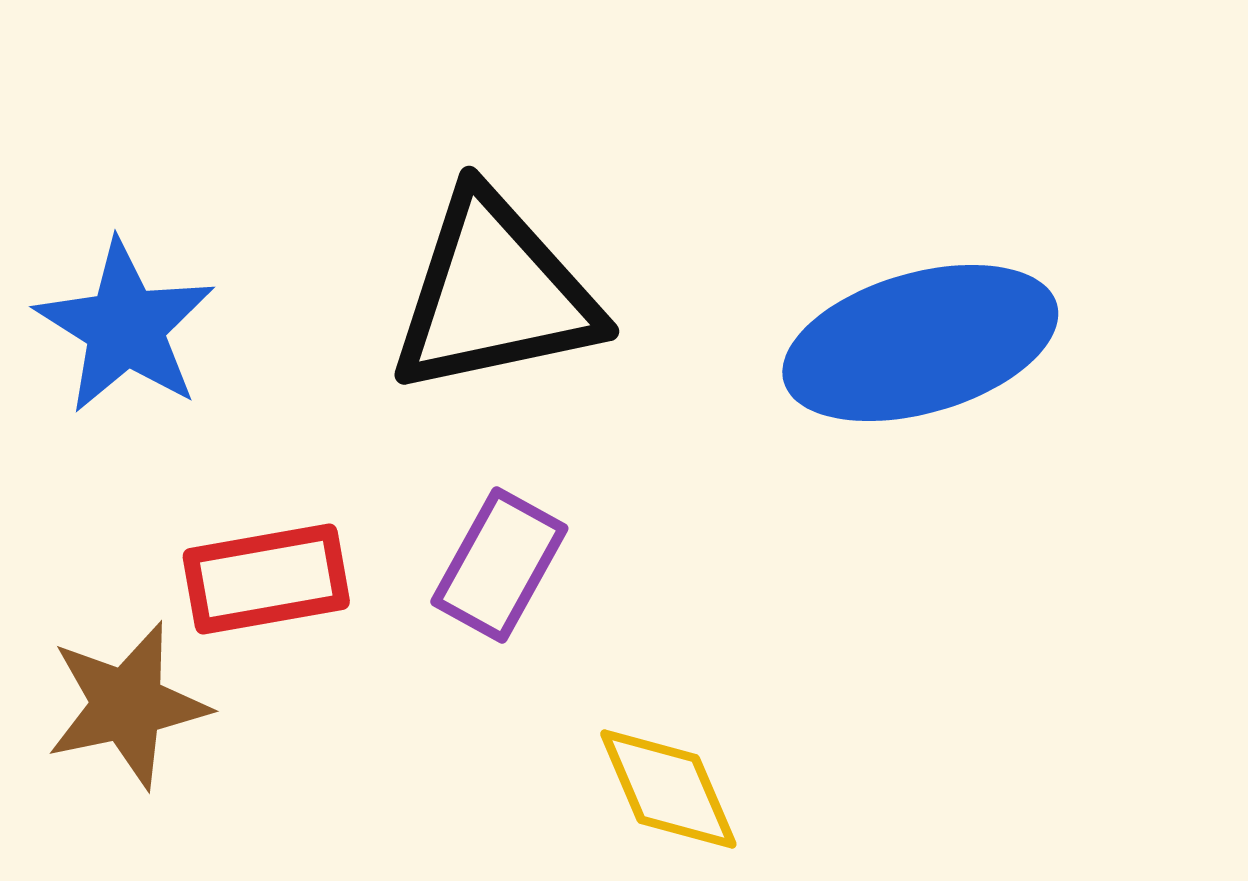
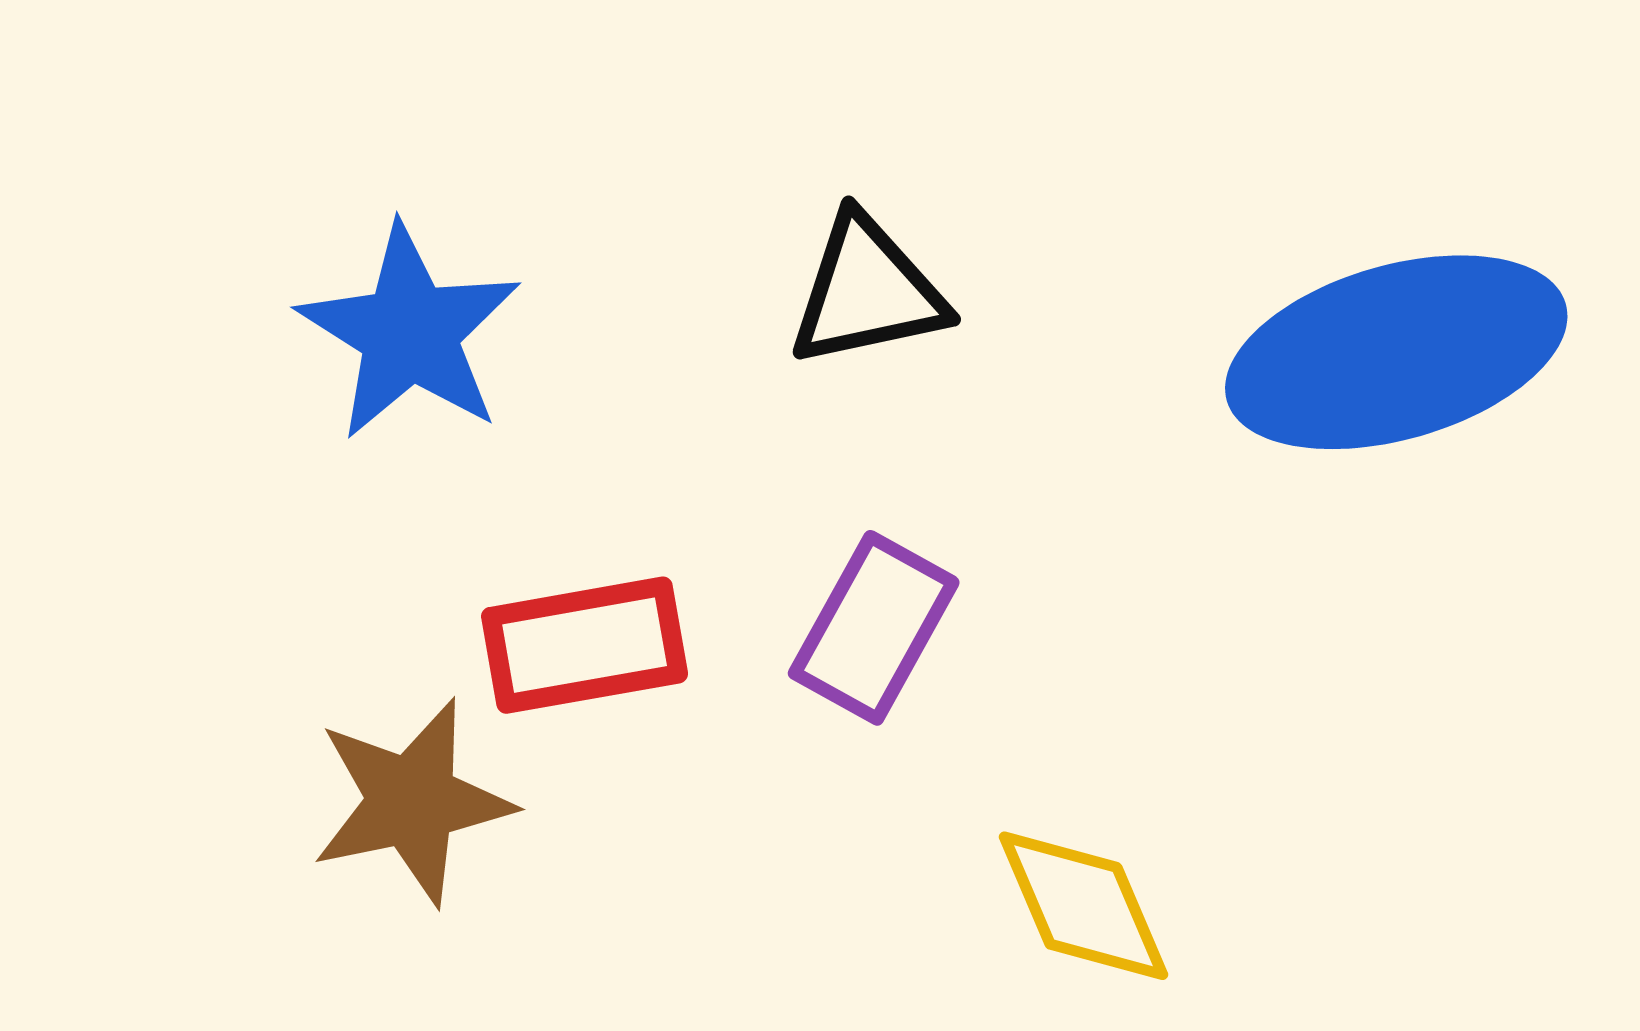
black triangle: (494, 294) -> (868, 291), size x0.6

